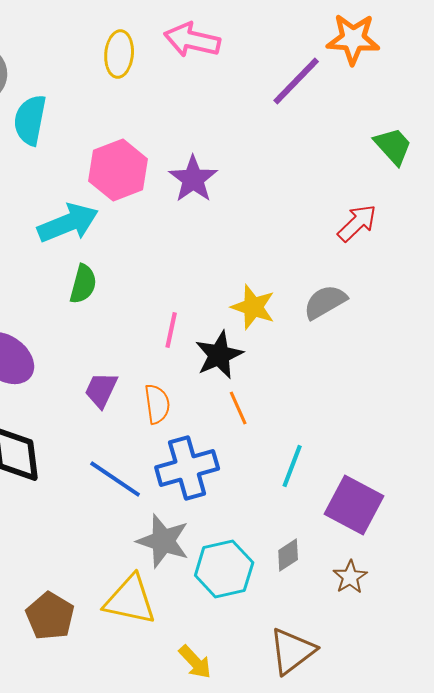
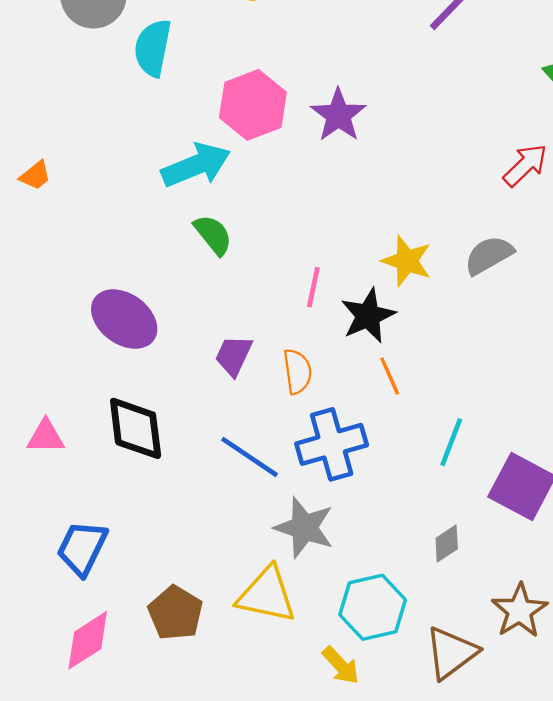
green semicircle: (83, 284) -> (213, 235), turned -54
cyan hexagon: (224, 569) -> (373, 607), moved
brown star: (350, 577) -> (520, 611), moved, size x1.4

